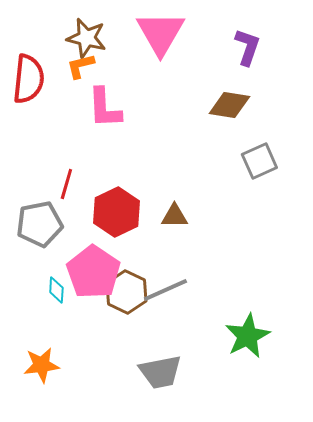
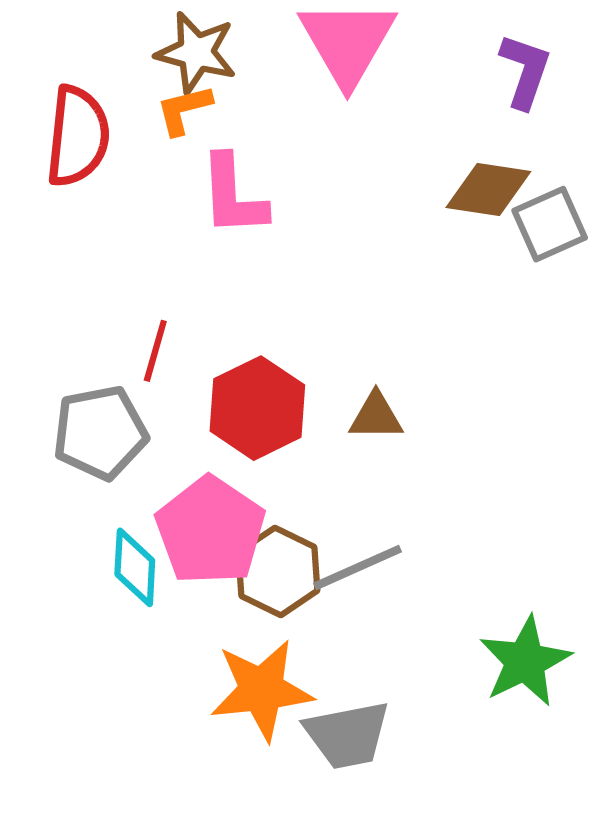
gray square: (259, 161) -> (550, 224), moved
cyan diamond: (56, 290) -> (135, 567), size x1.4
orange star: (41, 365) -> (262, 690), moved, size x1.4

